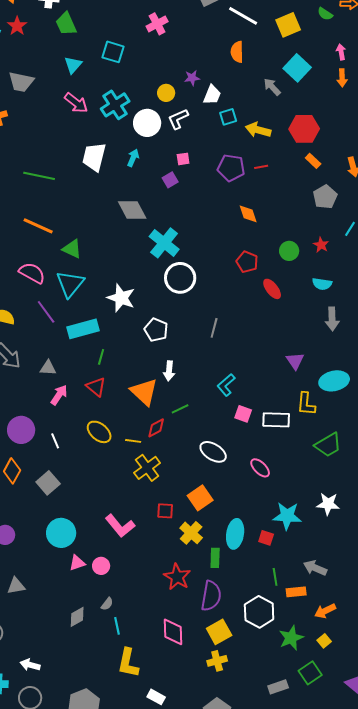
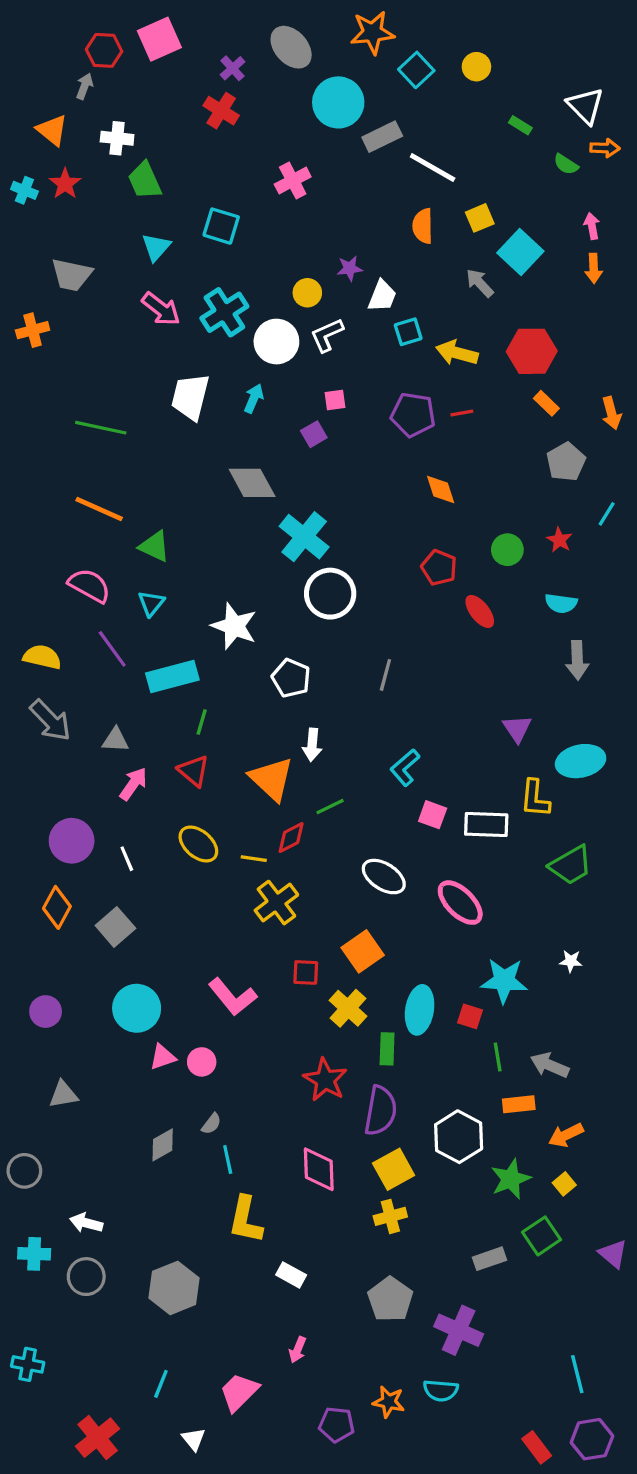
yellow square: (288, 25) -> (480, 218), moved, size x0.7
cyan triangle: (70, 284) -> (151, 603), size x0.6
pink ellipse: (260, 468) -> (460, 903), size x1.4
white star: (328, 504) -> (571, 961), size x0.6
green line: (275, 577) -> (498, 1057), moved

